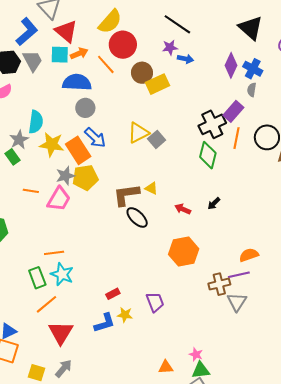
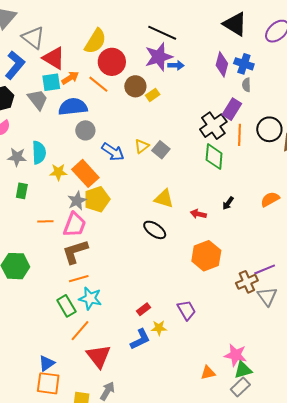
purple star: (170, 47) -> (159, 57), size x1.8
gray trapezoid: (33, 61) -> (38, 100), moved
yellow rectangle: (158, 84) -> (153, 95), size x0.6
yellow triangle: (138, 133) -> (142, 146), size x0.7
blue arrow: (95, 138) -> (113, 152), moved
gray star: (19, 140) -> (17, 157), moved, turned -30
yellow star: (52, 144) -> (58, 172), size x0.7
green rectangle: (12, 157) -> (22, 191), turned 56
yellow triangle: (151, 188) -> (164, 199), size x1.5
brown L-shape: (126, 195) -> (75, 252), moved
orange semicircle: (249, 255) -> (270, 199), moved
pink star: (196, 354) -> (236, 355), size x1.6

